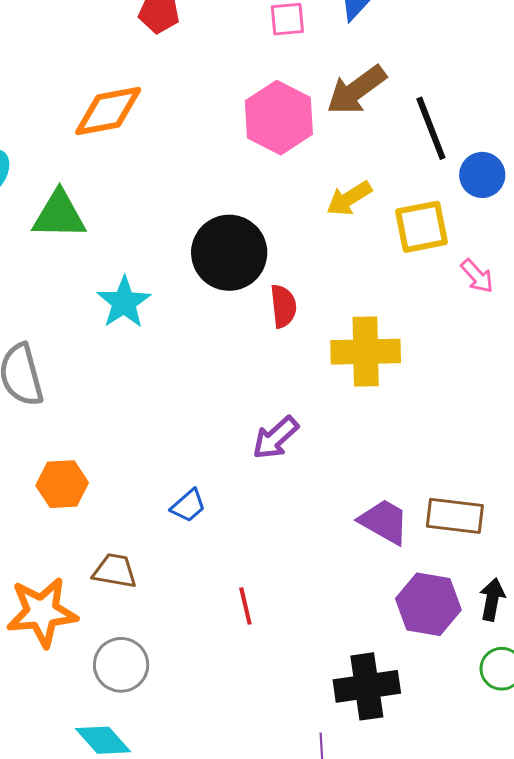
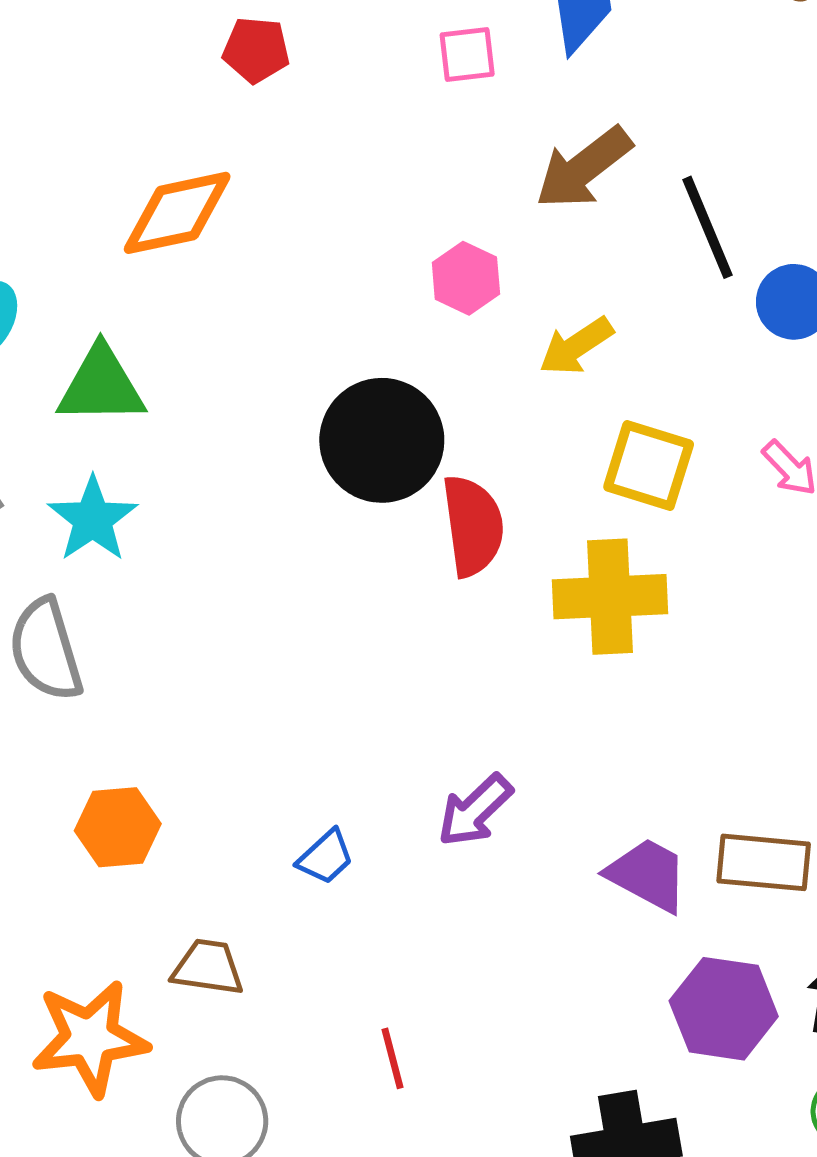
pink hexagon: (279, 118) -> (466, 278), moved, size x0.6
yellow square: (421, 227) -> (649, 466), moved, turned 30
cyan star: (124, 302) -> (93, 519), moved
red semicircle: (283, 306) -> (473, 526), size x1.4
purple arrow: (275, 438) -> (475, 810), moved
red line: (245, 606) -> (393, 1058), moved

